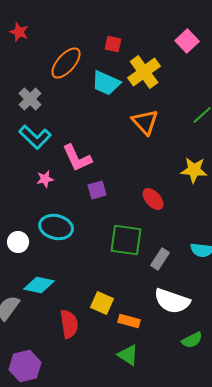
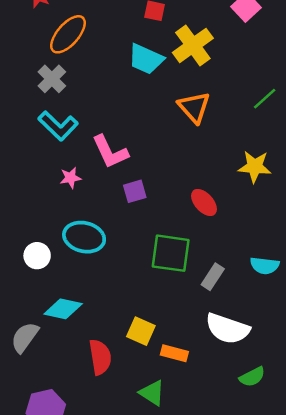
orange ellipse: (66, 63) -> (68, 34), moved
green triangle: (128, 355) -> (152, 393), moved

